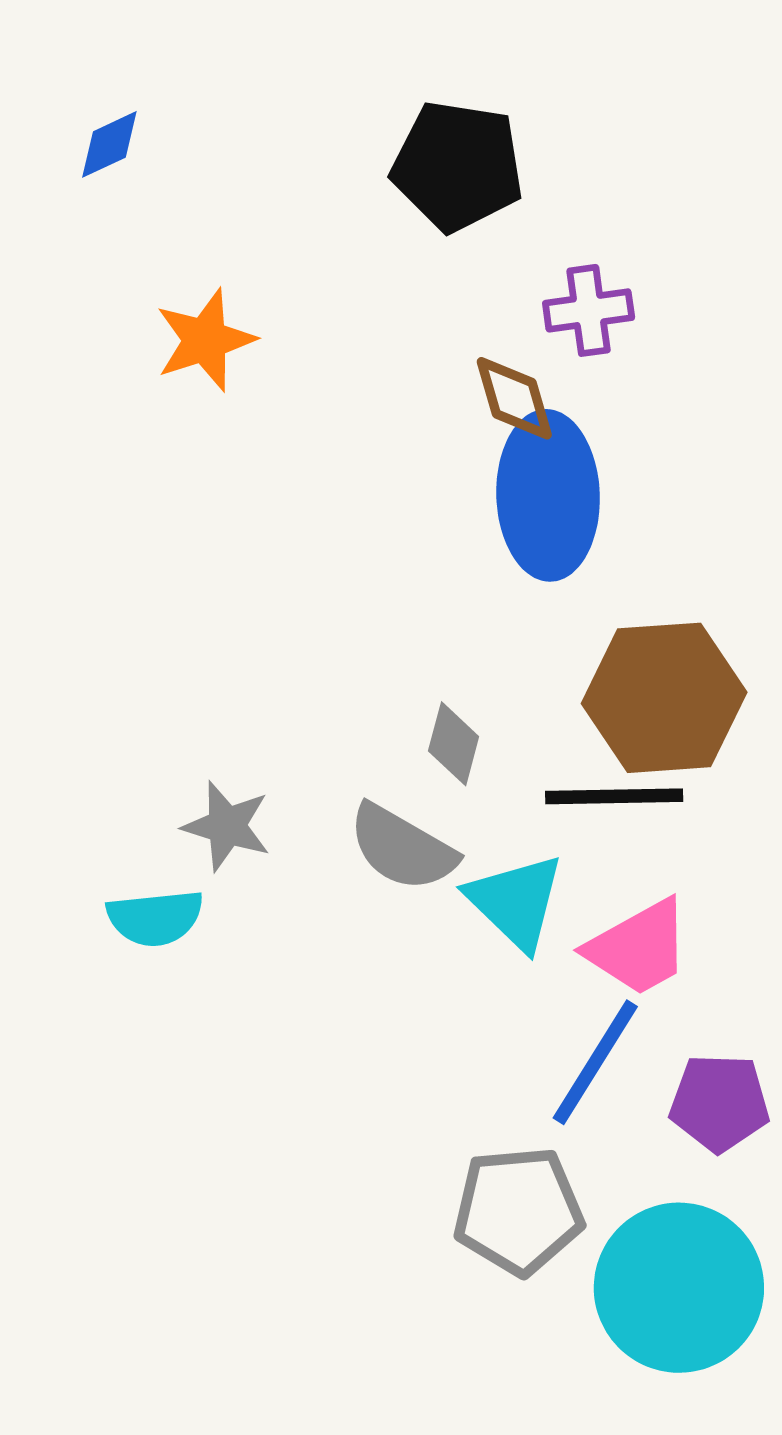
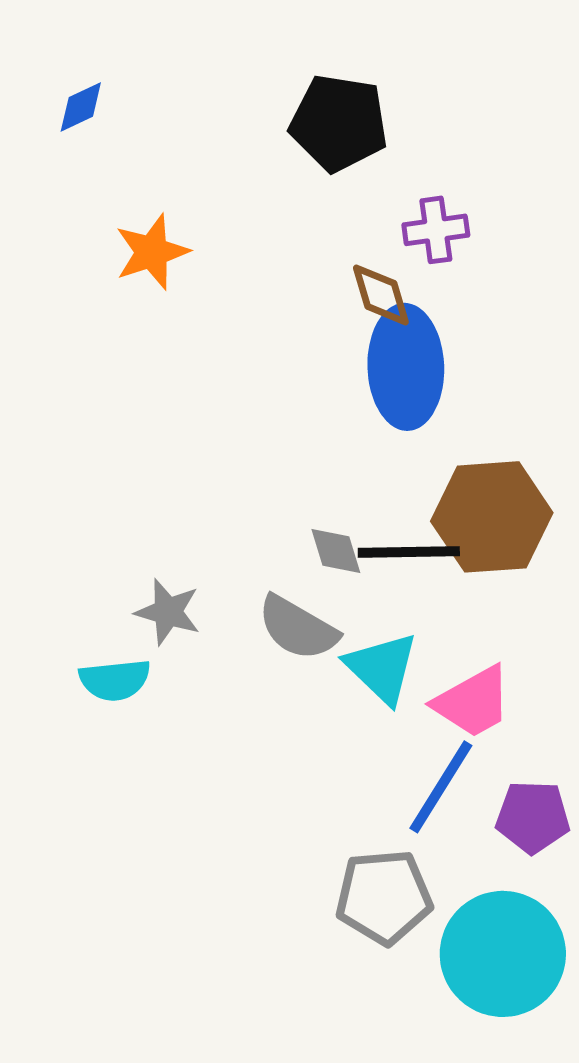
gray diamond: (454, 744) -> (336, 551), turned -32
black line: (614, 796) -> (409, 552), moved

